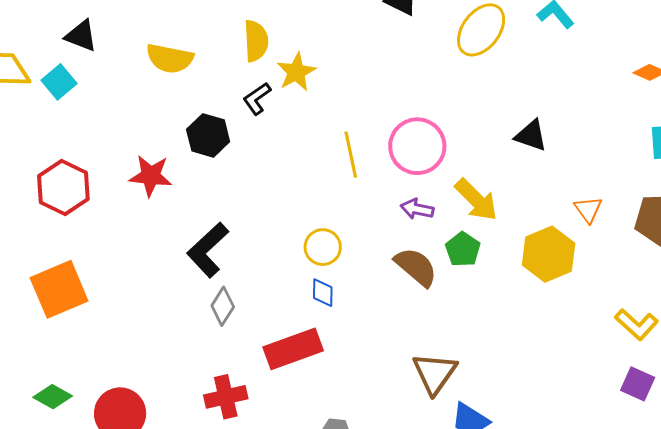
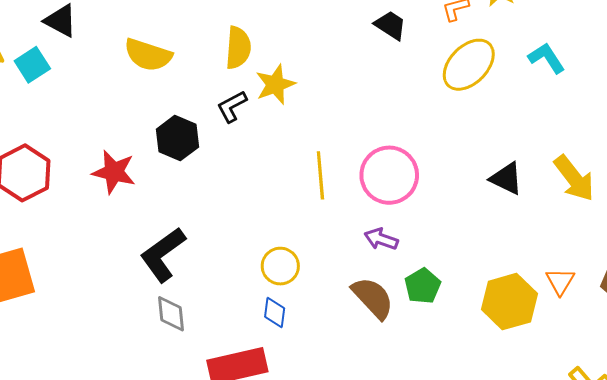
yellow arrow: (476, 200) -> (574, 178), moved
orange triangle: (588, 210) -> (560, 281), moved
gray diamond: (223, 306) -> (171, 314), turned -45

